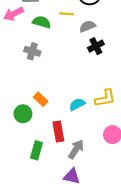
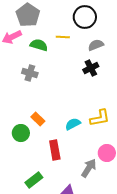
gray semicircle: (88, 26) -> (96, 45), moved
gray arrow: (76, 149) -> (89, 168), moved
green rectangle: (36, 150) -> (34, 180), moved, turned 36

